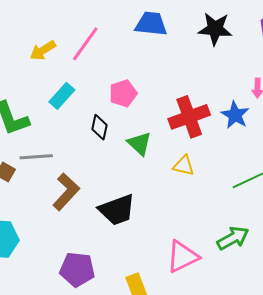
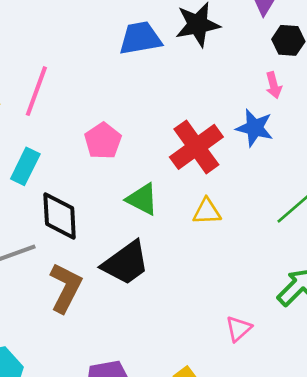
blue trapezoid: (151, 24) -> (140, 38), moved
black diamond: (100, 127) -> (60, 216), moved, size x1.5
black trapezoid: (117, 210) -> (126, 263), moved
pink triangle: (183, 257) -> (239, 329), size x0.6

